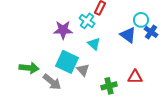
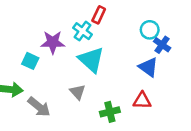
blue triangle: (128, 35) -> (148, 67), moved
cyan triangle: (94, 44) -> (91, 60), size x1.6
cyan square: (67, 62) -> (30, 61), moved, size x0.6

